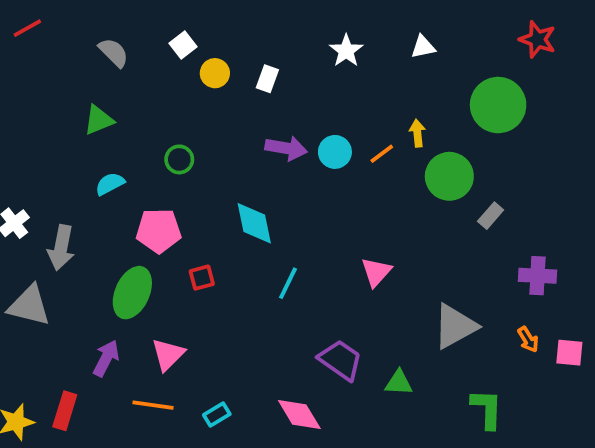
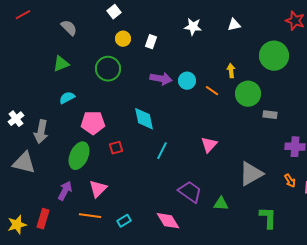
white square: (183, 45) -> (114, 12), moved
white star: (346, 51) -> (193, 27), turned -30
orange line: (382, 154) -> (212, 91), moved, turned 72
green circle: (179, 159) -> (108, 69), moved, size x1.6
gray rectangle: (491, 216) -> (270, 115), turned 56

